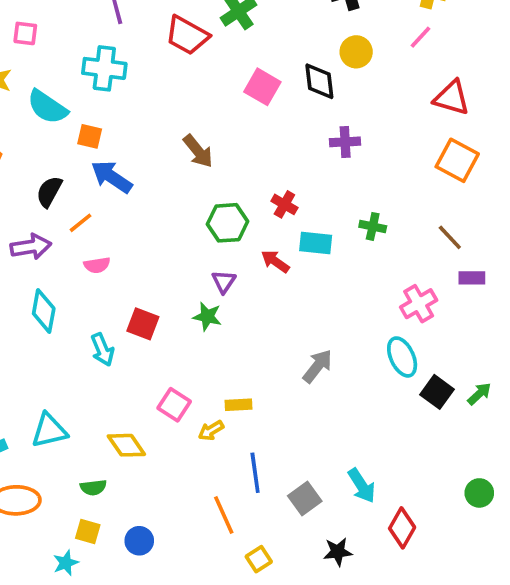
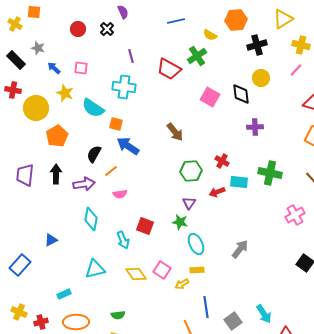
green cross: (373, 226) -> (270, 173), size x1.6
red arrow: (275, 261) -> (217, 192), turned -56
cyan ellipse: (402, 357) -> (196, 244), moved
cyan triangle: (49, 430) -> (95, 269), moved
yellow diamond: (126, 445) -> (136, 274), moved

